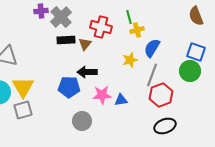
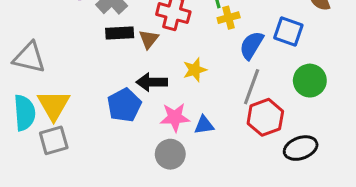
blue square: (196, 52) -> (288, 31), moved
yellow star: (130, 60) -> (195, 70), moved
blue pentagon: (69, 87) -> (124, 105), turned -30
gray circle: (82, 121) -> (170, 154), moved
black ellipse: (165, 126) -> (301, 148), moved

